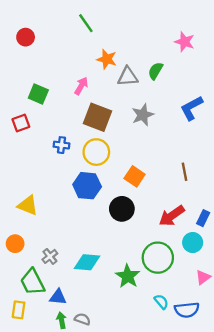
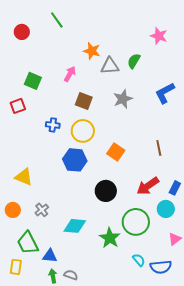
green line: (86, 23) -> (57, 20), moved
brown square: (97, 117) -> (84, 101), size x0.7
black circle: (122, 209) -> (106, 191), moved
gray cross: (50, 256) -> (42, 210), moved

